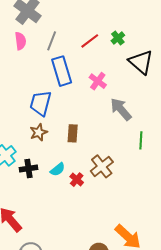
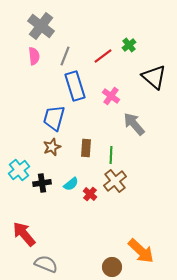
green cross: (118, 38) -> (129, 45), moved
green line: (141, 140) -> (111, 155), moved

